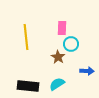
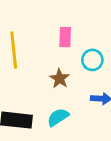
cyan circle: (71, 44) -> (92, 60), moved

